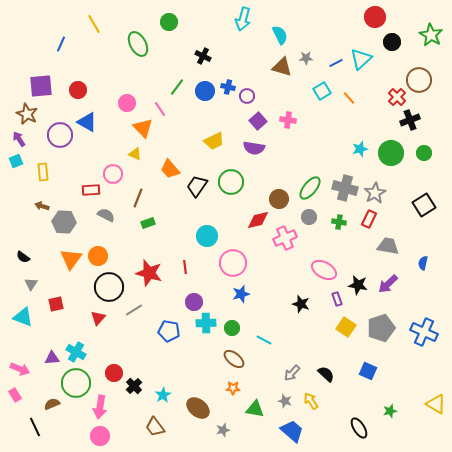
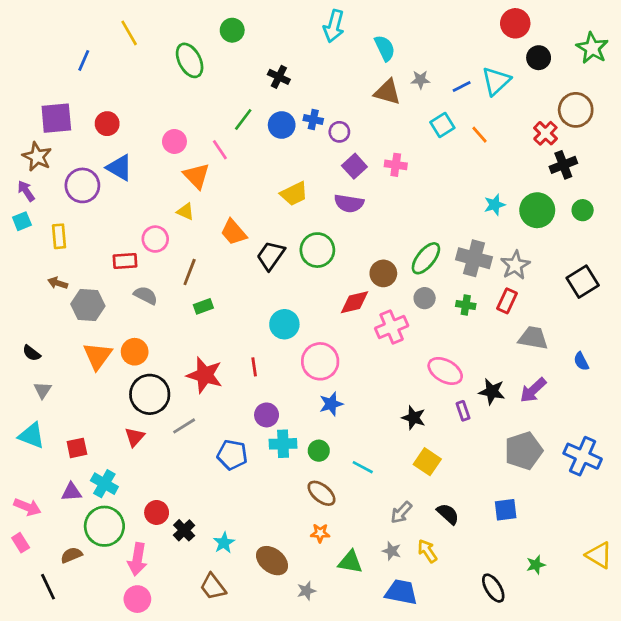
blue semicircle: (423, 263) -> (581, 361), turned -40
red square: (56, 304) -> (77, 448), moved
yellow square: (346, 327) -> (427, 462), moved
blue square: (368, 371) -> (506, 510), turned -30
blue trapezoid: (292, 431) -> (401, 592), turned -30

